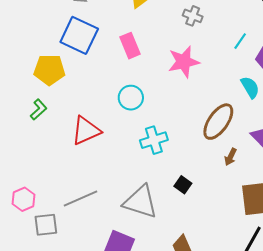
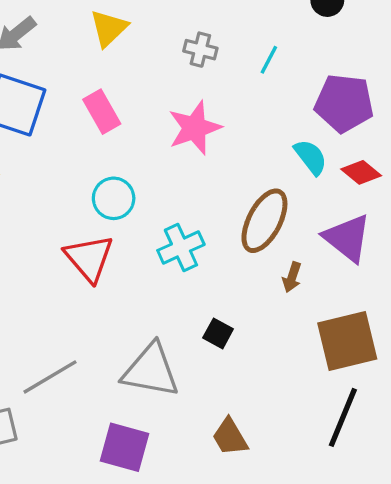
cyan line: (240, 41) -> (269, 60), moved
red triangle: (86, 131) -> (89, 258), moved, turned -40
cyan cross: (154, 140) -> (181, 248), moved

